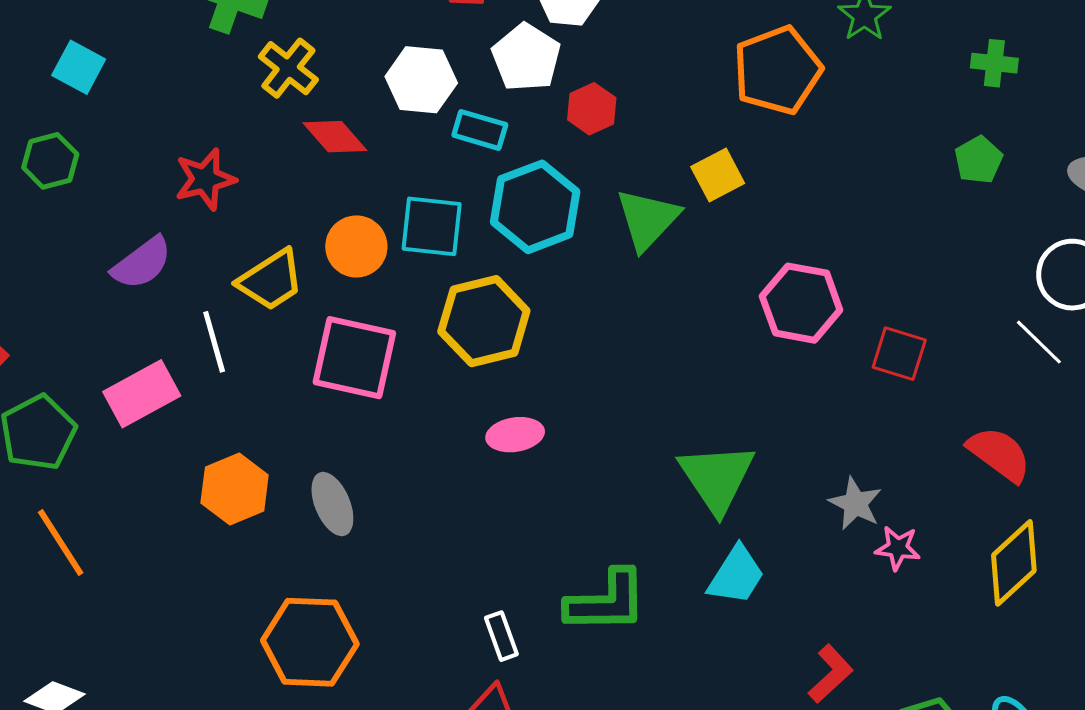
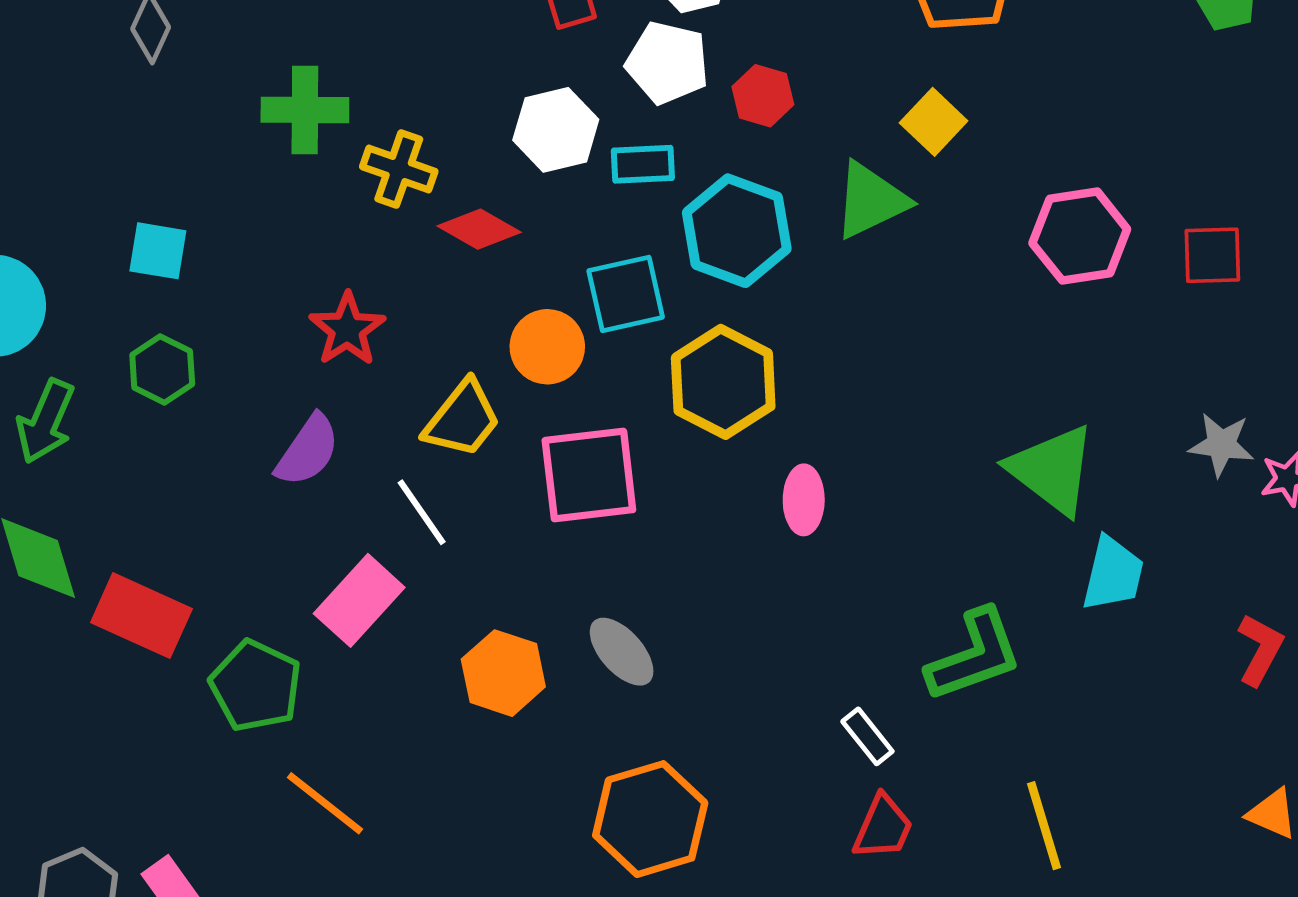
green triangle: (648, 219) -> (871, 200), turned 40
pink ellipse: (515, 435) -> (804, 500), turned -62

